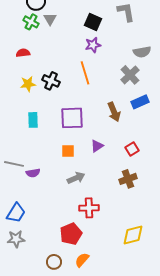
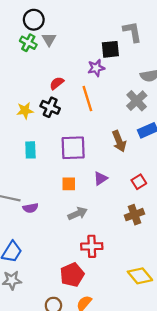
black square: (93, 22) -> (110, 49), moved, turned -30
red semicircle: (23, 53) -> (57, 83), moved, turned -32
yellow diamond: (133, 235) -> (140, 276), turned 65

